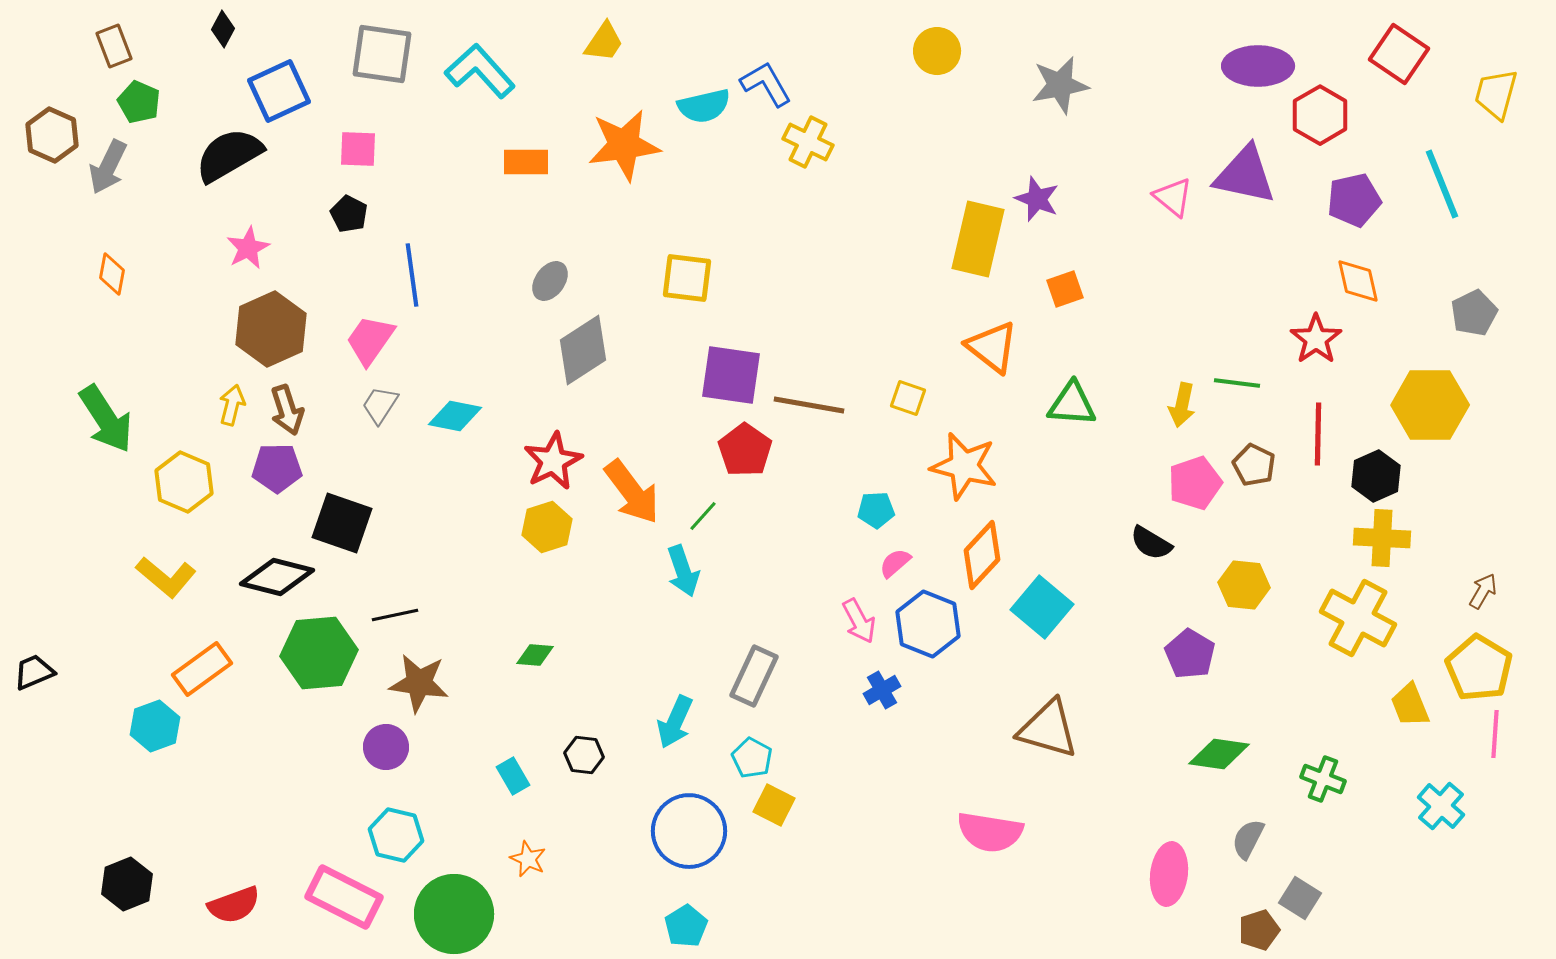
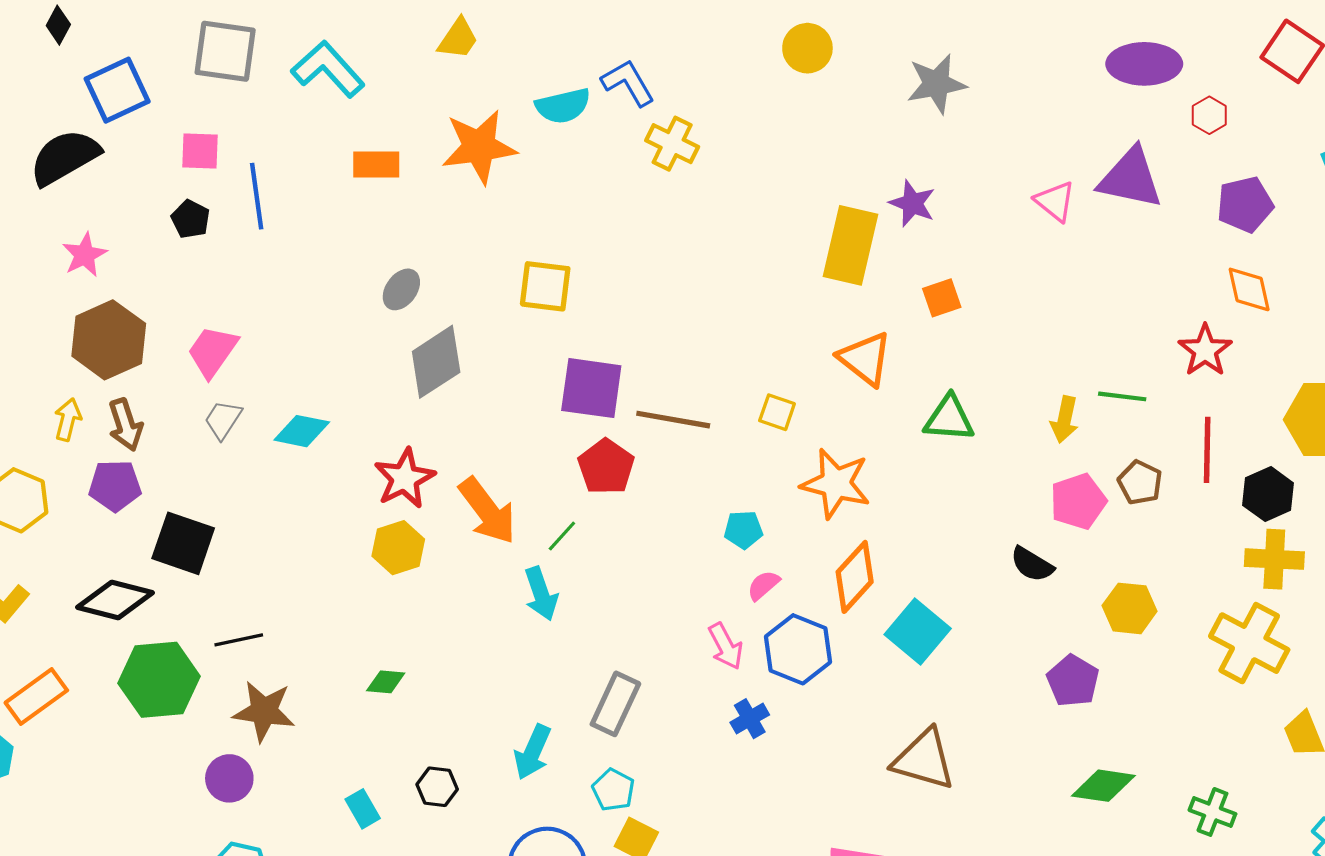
red hexagon: (1320, 115) -> (1209, 115), size x0.6
blue line: (412, 275) -> (257, 196), moved

